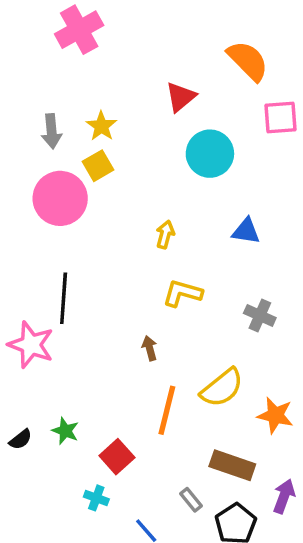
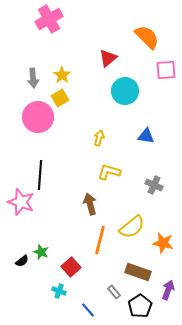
brown arrow: (150, 348) -> (90, 204), size x1.5
black semicircle: (21, 439) -> (22, 261), moved

